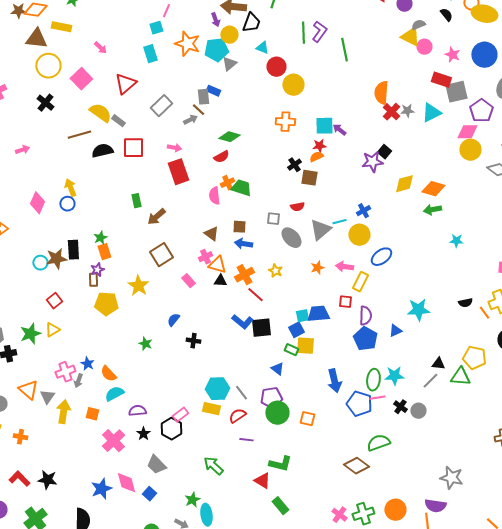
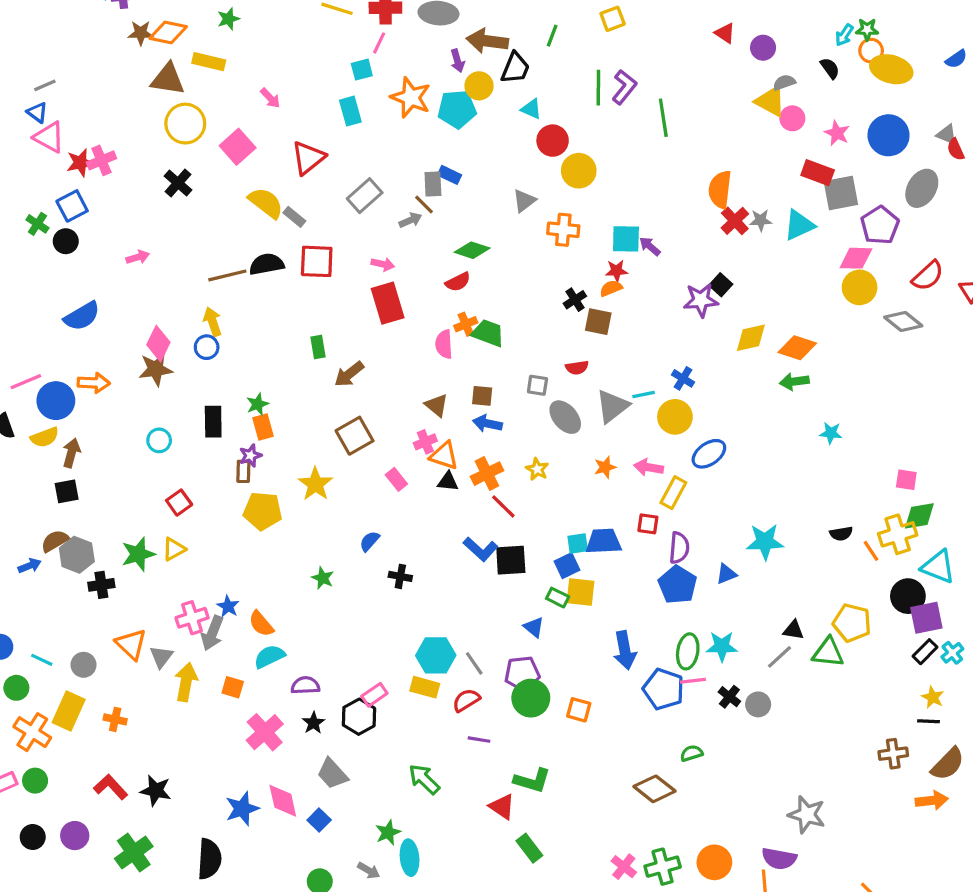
gray triangle: (229, 64) -> (524, 201), moved
brown line: (79, 135) -> (227, 275), moved
blue cross: (363, 211) -> (683, 378), turned -32
brown star: (56, 259) -> (156, 369), moved
gray arrow: (78, 381) -> (212, 633), size x1.5
green semicircle: (378, 443) -> (692, 753), size x0.6

